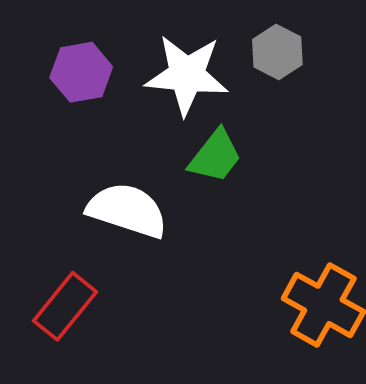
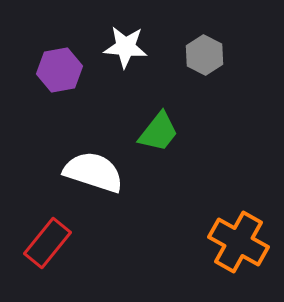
white star: (187, 75) -> (126, 47), moved, size x0.7

